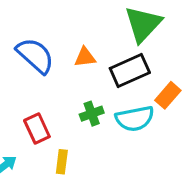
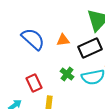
green cross: (92, 114) -> (67, 74), turned -32

